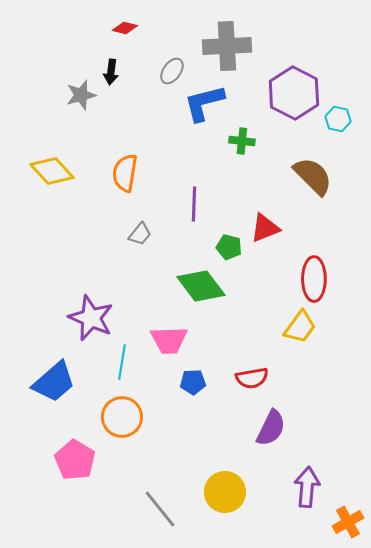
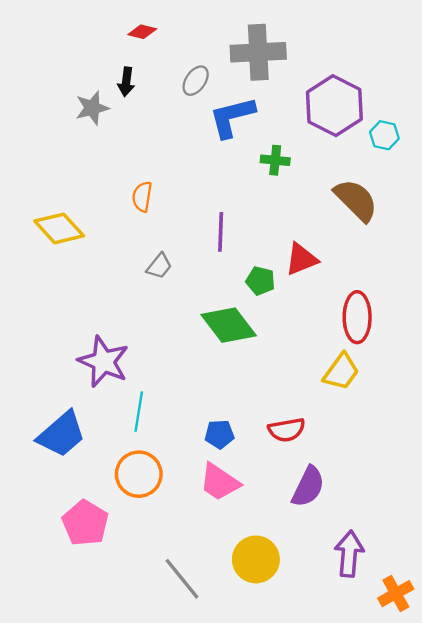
yellow diamond: (52, 171) -> (59, 228), moved
orange semicircle: (125, 173) -> (142, 197), size x0.7
pink trapezoid: (169, 340) -> (219, 482), moved, turned 36

